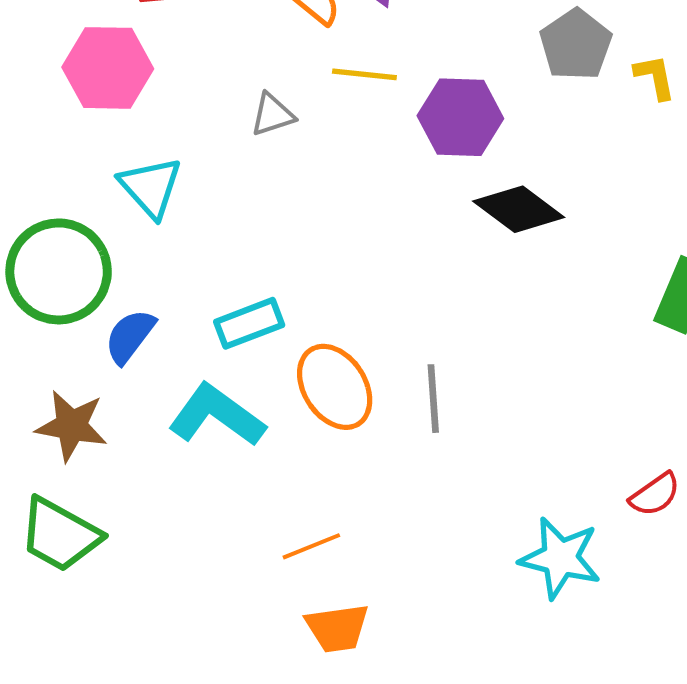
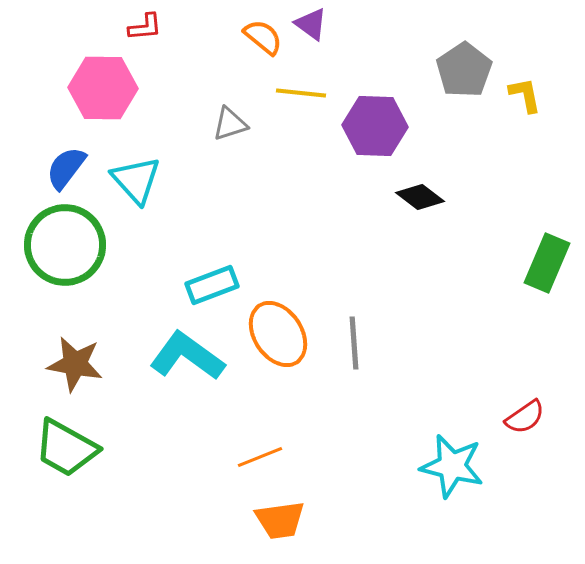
black diamond: (519, 209) -> (420, 197), size x0.7
blue semicircle: (130, 336) -> (66, 168), moved

